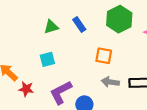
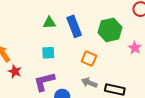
blue rectangle: (79, 25) -> (74, 26), size x1.5
cyan square: (47, 59) -> (48, 53), moved

